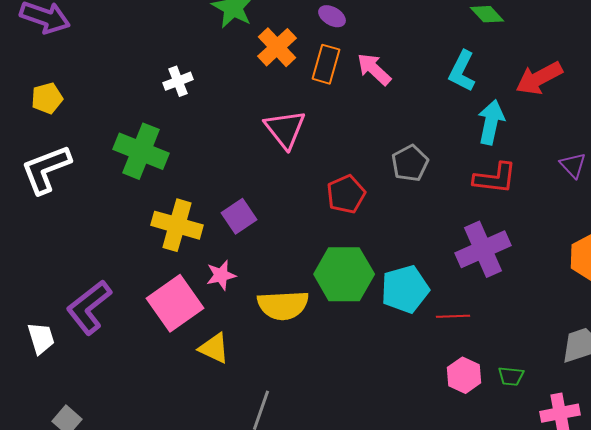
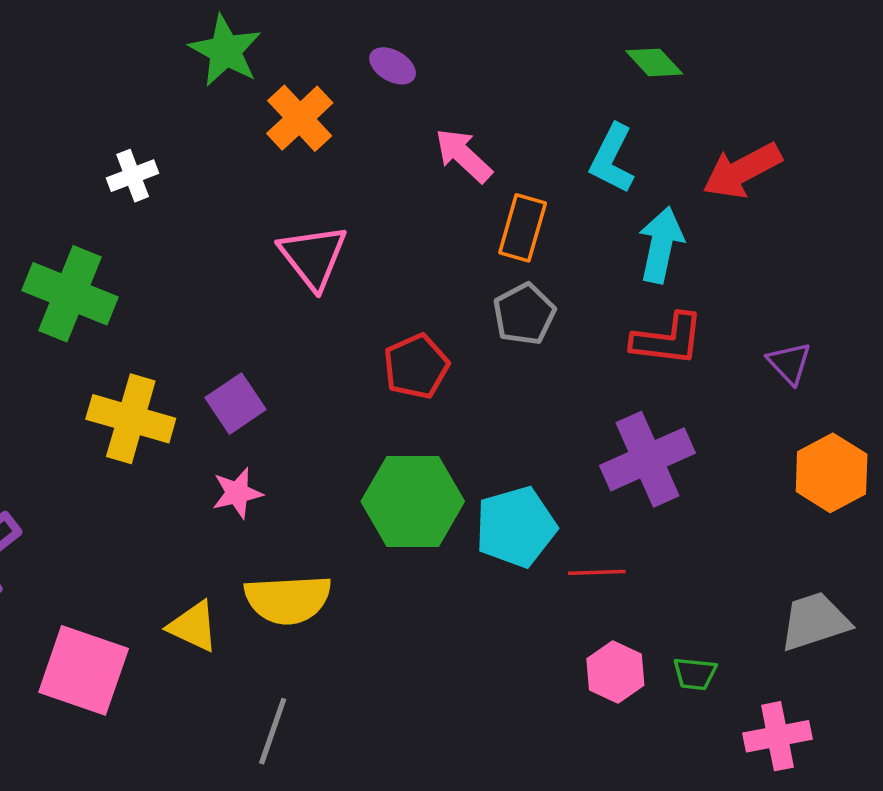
orange rectangle: (326, 64) -> (523, 228), moved
purple triangle: (573, 165) -> (789, 363), moved
pink star: (221, 275) -> (237, 493), moved
pink square: (175, 303) -> (84, 670), moved, turned -36
yellow semicircle: (283, 305) -> (288, 599), moved

